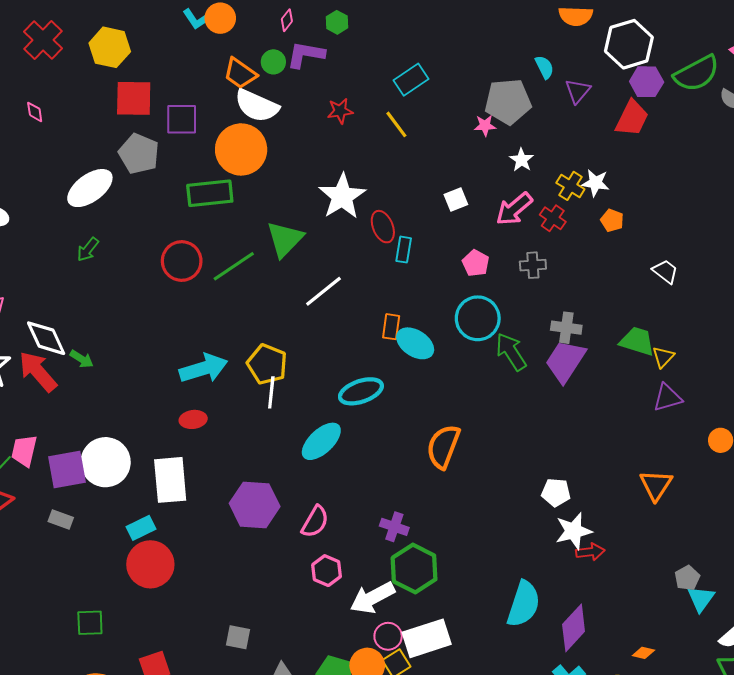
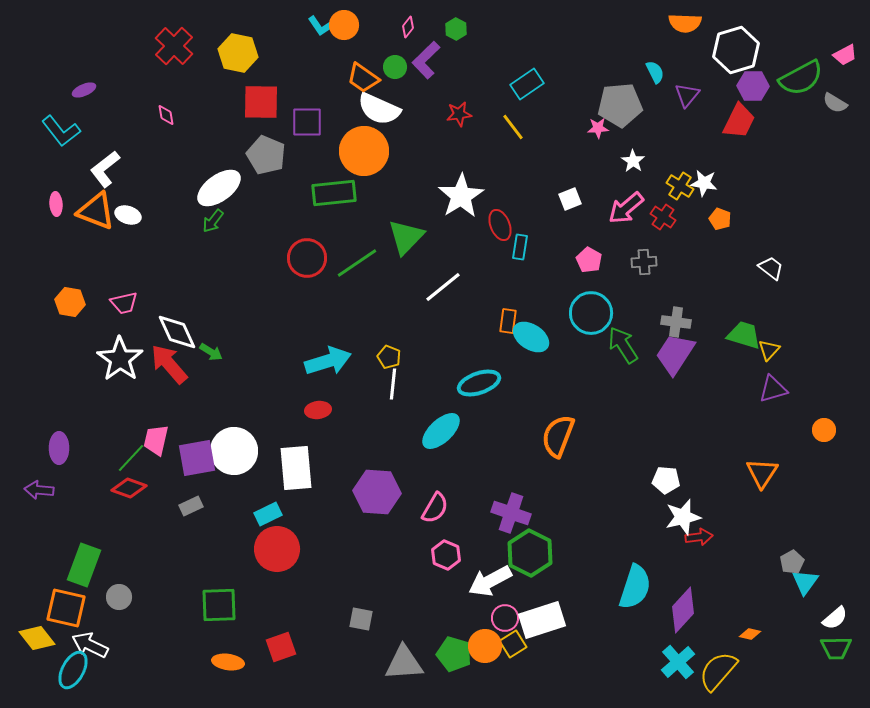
purple L-shape: (306, 55) -> (426, 60), turned -54
green arrow: (88, 250) -> (213, 221), moved
yellow pentagon: (267, 364) -> (389, 357), size x0.6
gray rectangle: (61, 520) -> (191, 506), turned -45
purple cross: (394, 527) -> (511, 513), size x1.4
green square: (90, 623) -> (219, 605), size x1.4

